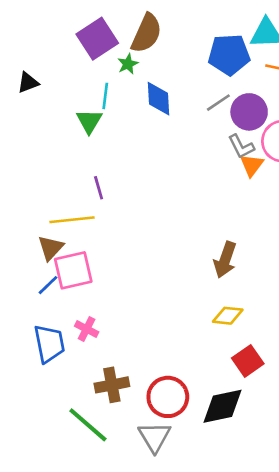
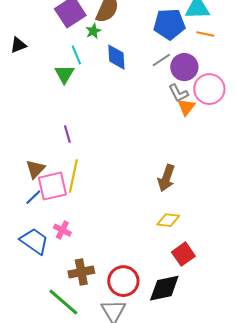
cyan line: (105, 96) -> (76, 55), turned -30
purple line: (99, 188) -> (67, 134), moved
yellow line: (72, 220) -> (73, 176), moved, turned -72
blue trapezoid: (49, 344) -> (34, 241), turned -44

